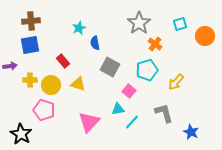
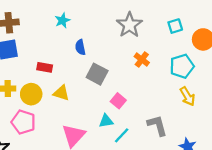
cyan star: (79, 28) -> (62, 20), moved
orange cross: (155, 44) -> (142, 60), moved
red rectangle: (63, 61) -> (45, 67), turned -40
cyan pentagon: (147, 70) -> (182, 66), moved
yellow arrow: (176, 82) -> (187, 96), moved, turned -72

